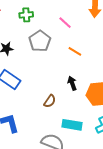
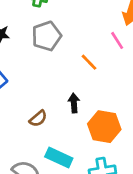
pink line: (65, 23) -> (117, 40), moved

